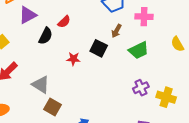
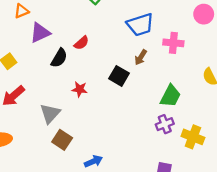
green trapezoid: (139, 50) -> (170, 96), moved, turned -40
red star: (73, 59) -> (80, 89), moved
gray triangle: (41, 85) -> (50, 113), turned 36

